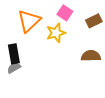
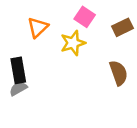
orange triangle: (29, 21) -> (38, 27), size x0.7
brown semicircle: (91, 56) -> (119, 73), turned 72

